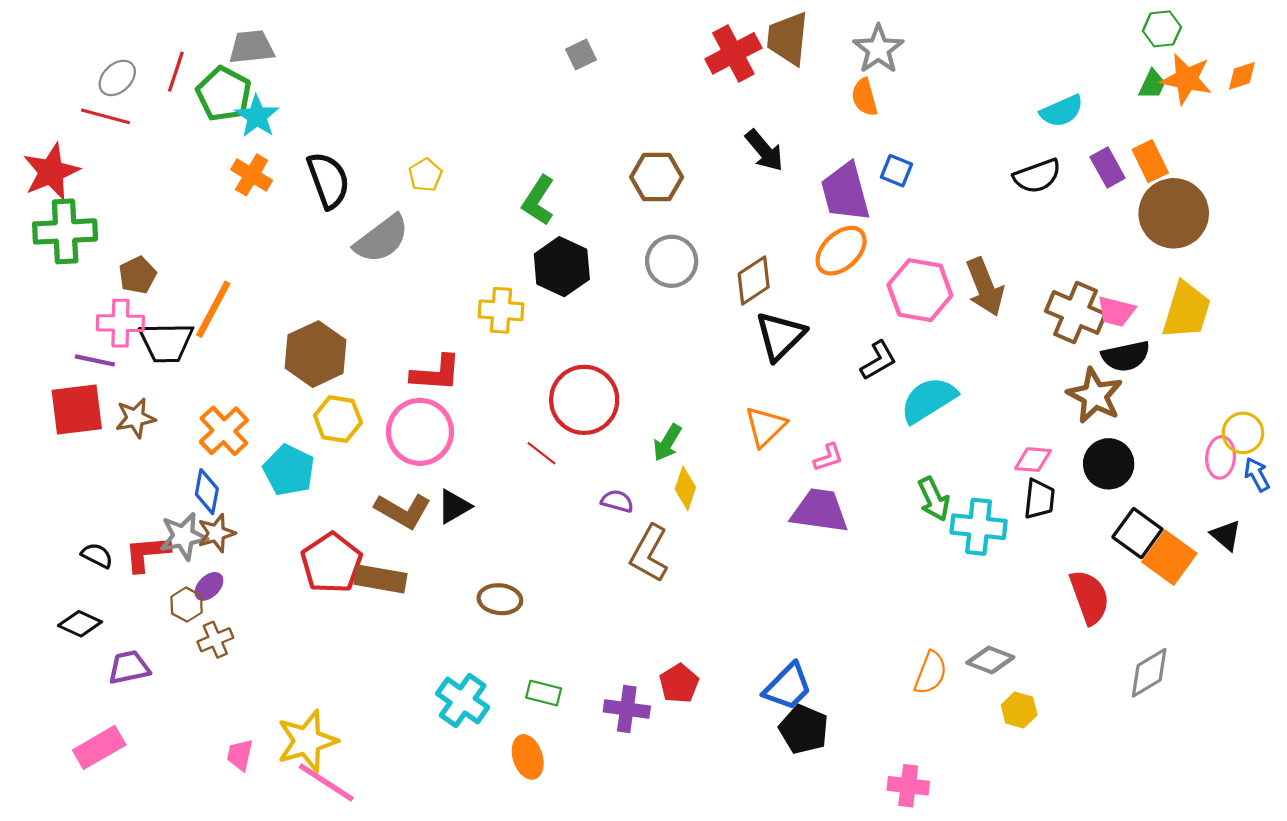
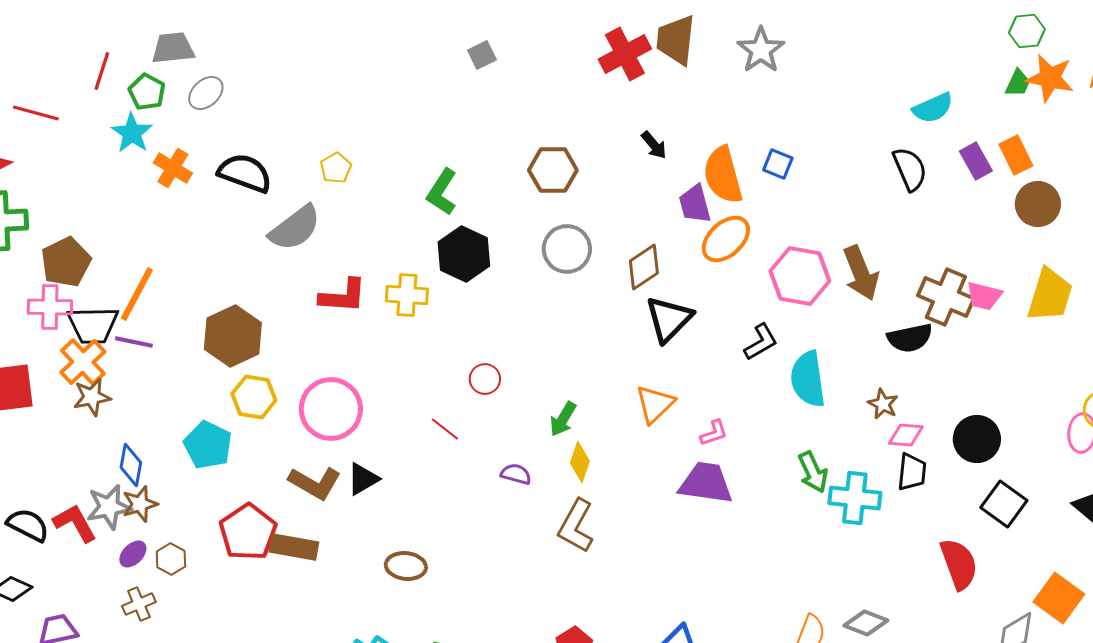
gray ellipse: (117, 78) -> (206, 93), moved
green pentagon: (224, 94) -> (147, 92), size x0.7
orange semicircle: (865, 97) -> (723, 175), moved, size x1.6
cyan star: (257, 116) -> (132, 133), moved
black arrow: (764, 150) -> (654, 145), size x0.7
black semicircle: (1037, 176) -> (910, 169), turned -93
black semicircle: (328, 180) -> (245, 173), turned -50
purple trapezoid: (845, 192) -> (695, 204), moved, size x0.7
brown circle: (1174, 213) -> (1038, 204), size x0.7
brown pentagon: (138, 275) -> (66, 262), size x1.4
black semicircle: (1126, 356) -> (910, 338), moved
purple line: (95, 360) -> (134, 342), moved
red L-shape: (436, 373) -> (343, 296), moved
brown star: (1095, 396) -> (883, 404), moved, size x0.6
red circle: (584, 400) -> (485, 379), size x0.5
cyan semicircle: (928, 400) -> (808, 379), turned -66
brown star: (135, 418) -> (92, 397), moved
orange cross: (224, 431) -> (83, 362), moved
red L-shape: (147, 553) -> (75, 523), turned 66
brown L-shape: (649, 553) -> (576, 526), moved
black semicircle: (97, 556) -> (28, 525), size x1.4
orange square: (1169, 558) -> (1059, 598), moved
brown hexagon: (187, 605) -> (171, 559), moved

